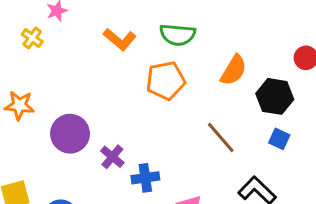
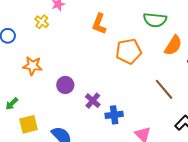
green semicircle: (178, 35) -> (155, 20), moved
orange L-shape: (120, 39) -> (99, 24), turned 70
purple circle: (70, 134) -> (65, 85), size x0.7

